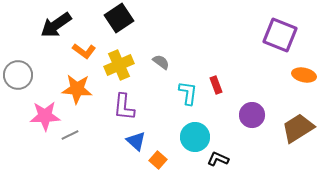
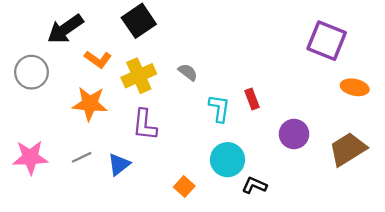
gray circle: (18, 75) -> (31, 72), moved
pink star: (45, 116) -> (30, 157), moved
blue triangle: (136, 141) -> (119, 164), moved, turned 40

